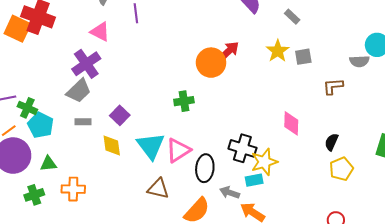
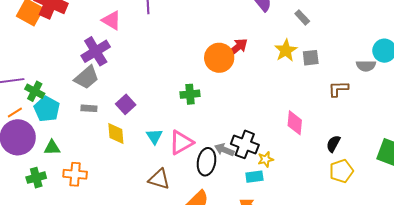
cyan triangle: (151, 146) -> (154, 136), size x0.6
yellow star: (264, 162) -> (266, 159), size x0.6
gray arrow: (230, 193) -> (224, 150), moved

